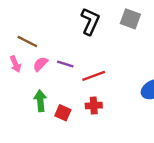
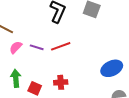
red line: (94, 76) -> (61, 46), moved

